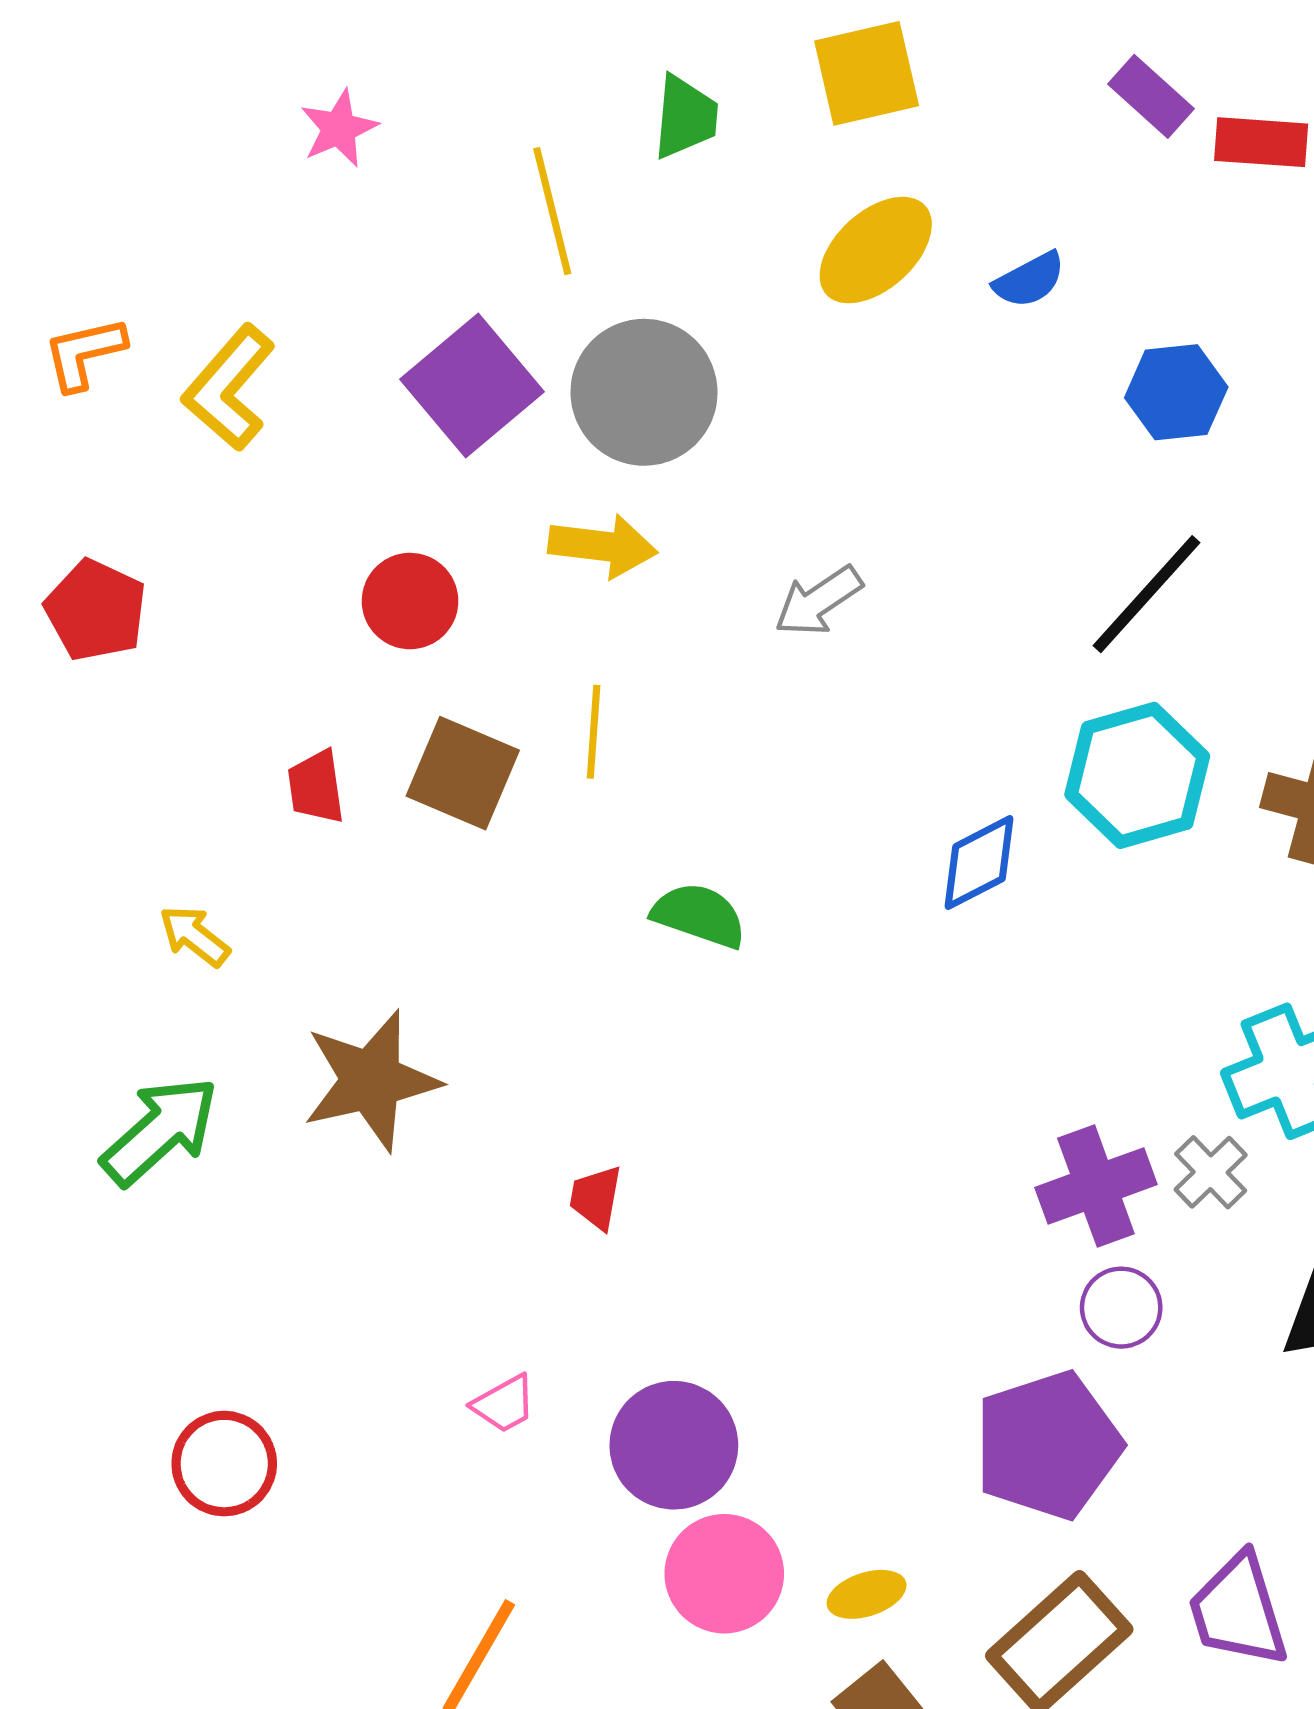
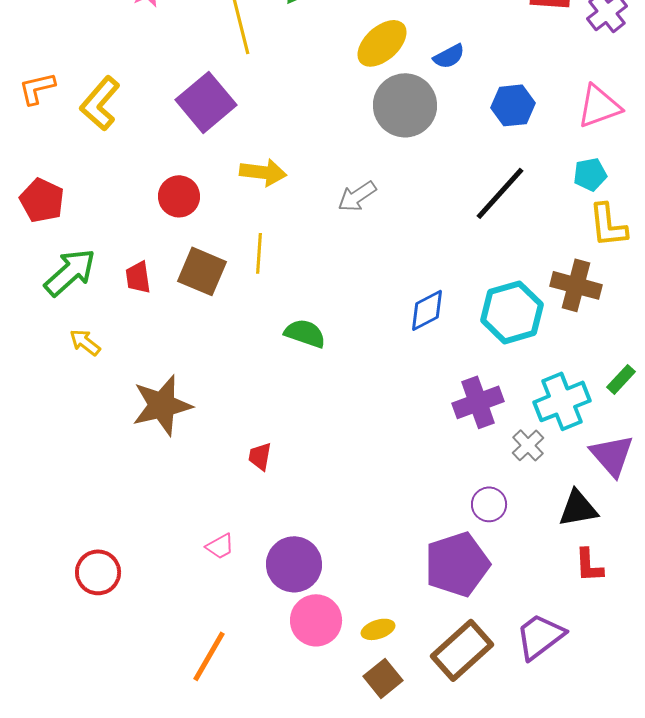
gray circle: (644, 392) -> (405, 105), moved
cyan hexagon: (1137, 775) -> (512, 312), moved
green arrow: (160, 1131) -> (70, 272), moved
purple cross: (1096, 1186) -> (478, 402), moved
purple trapezoid: (1238, 1610) -> (540, 636), turned 70

